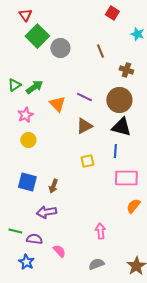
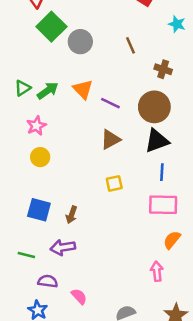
orange triangle: (57, 104) -> (83, 89), moved
black triangle: (121, 127) -> (157, 141), turned -35
blue line: (115, 151) -> (162, 172), moved
green line: (15, 231) -> (26, 255), moved
pink arrow: (100, 231) -> (157, 271), moved

